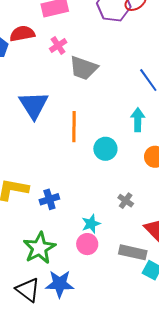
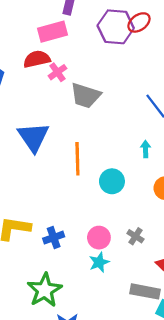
red semicircle: (22, 34) -> (37, 59), moved
cyan arrow: (138, 120) -> (146, 149), size x0.7
pink circle: (87, 244) -> (99, 238), moved

